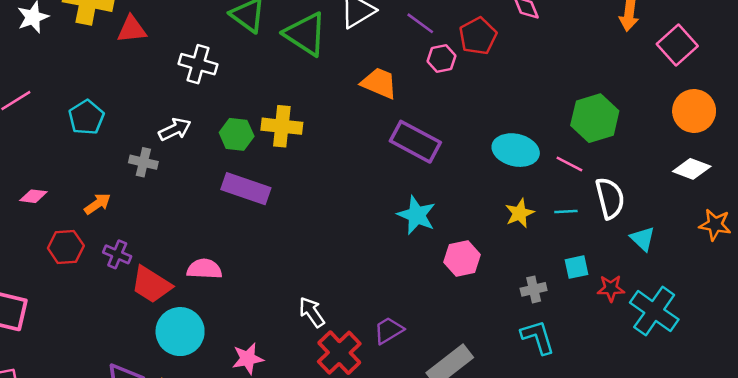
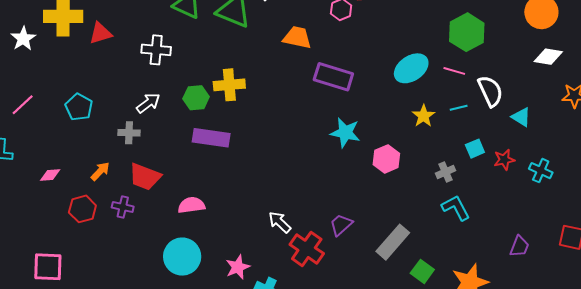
cyan ellipse: (516, 150) -> (411, 68), turned -36
red trapezoid: (151, 285) -> (145, 177), moved
cyan cross: (654, 311) -> (541, 171), size x0.6

